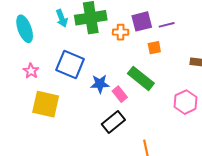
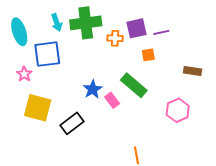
blue square: (70, 64) -> (47, 54), moved, turned -32
blue star: (100, 84) -> (93, 89), turned -30
black rectangle: (113, 122) -> (72, 123), moved

